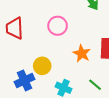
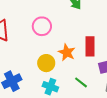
yellow circle: (42, 66) -> (46, 63), moved

